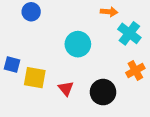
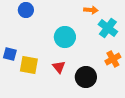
red triangle: (66, 88) -> (59, 67), moved

